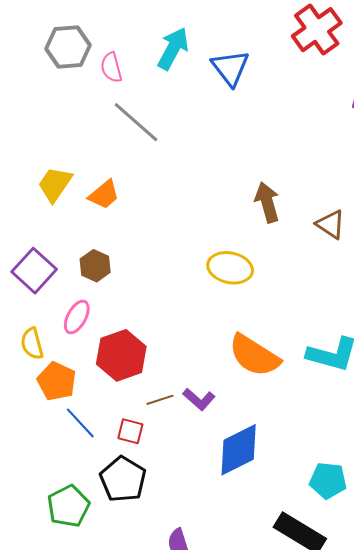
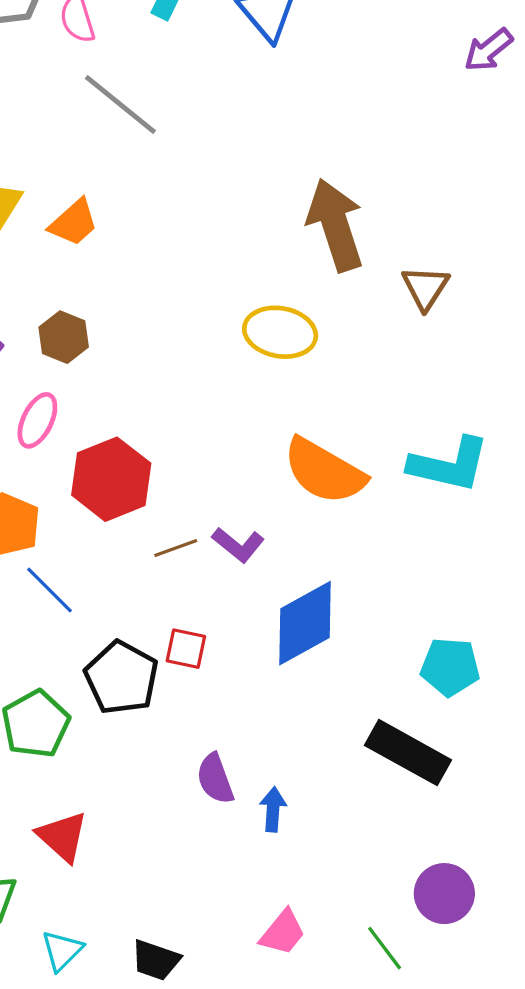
brown arrow: (267, 202) -> (335, 225), size x1.4
brown triangle: (330, 224) -> (425, 288), moved, turned 32
red square: (130, 431) -> (186, 649), moved

